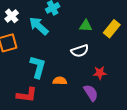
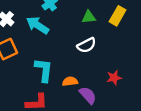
red star: (100, 73) -> (114, 78), moved
purple semicircle: (91, 93) -> (88, 95), moved

